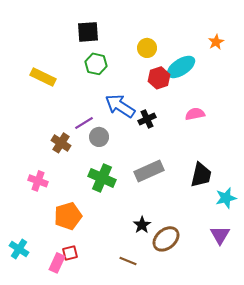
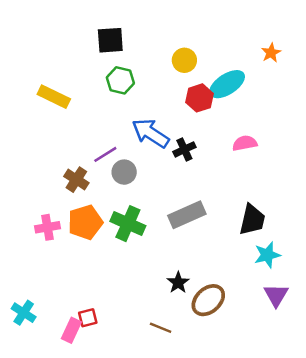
pink cross: (38, 181) -> (48, 227), turned -30
cyan star: (226, 198) -> (267, 255), moved
orange pentagon: (68, 216) -> (85, 222), moved

